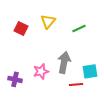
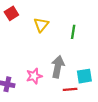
red square: (21, 28) -> (11, 13), moved, turned 32
green line: (79, 28) -> (73, 32), turned -56

